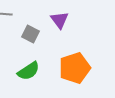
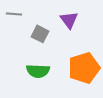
green semicircle: (29, 71) -> (38, 71), turned 35

